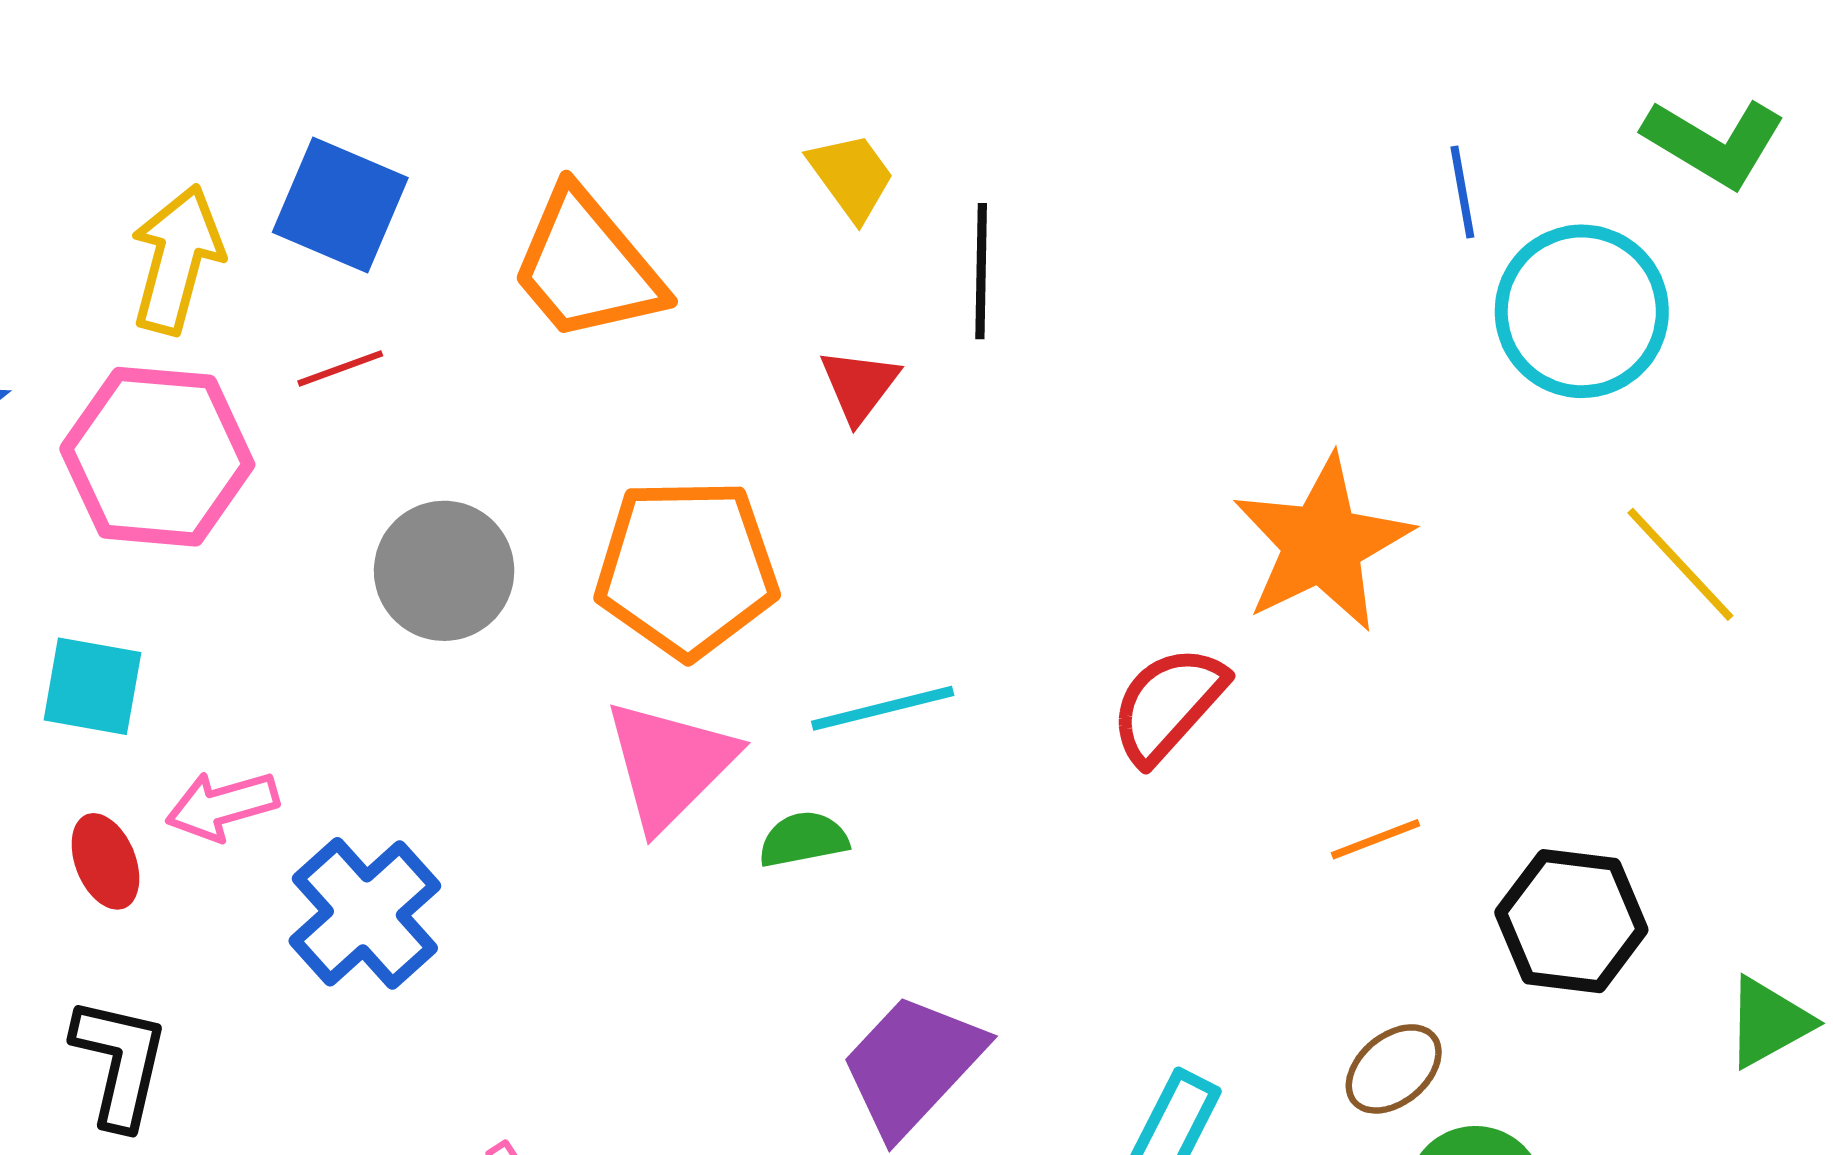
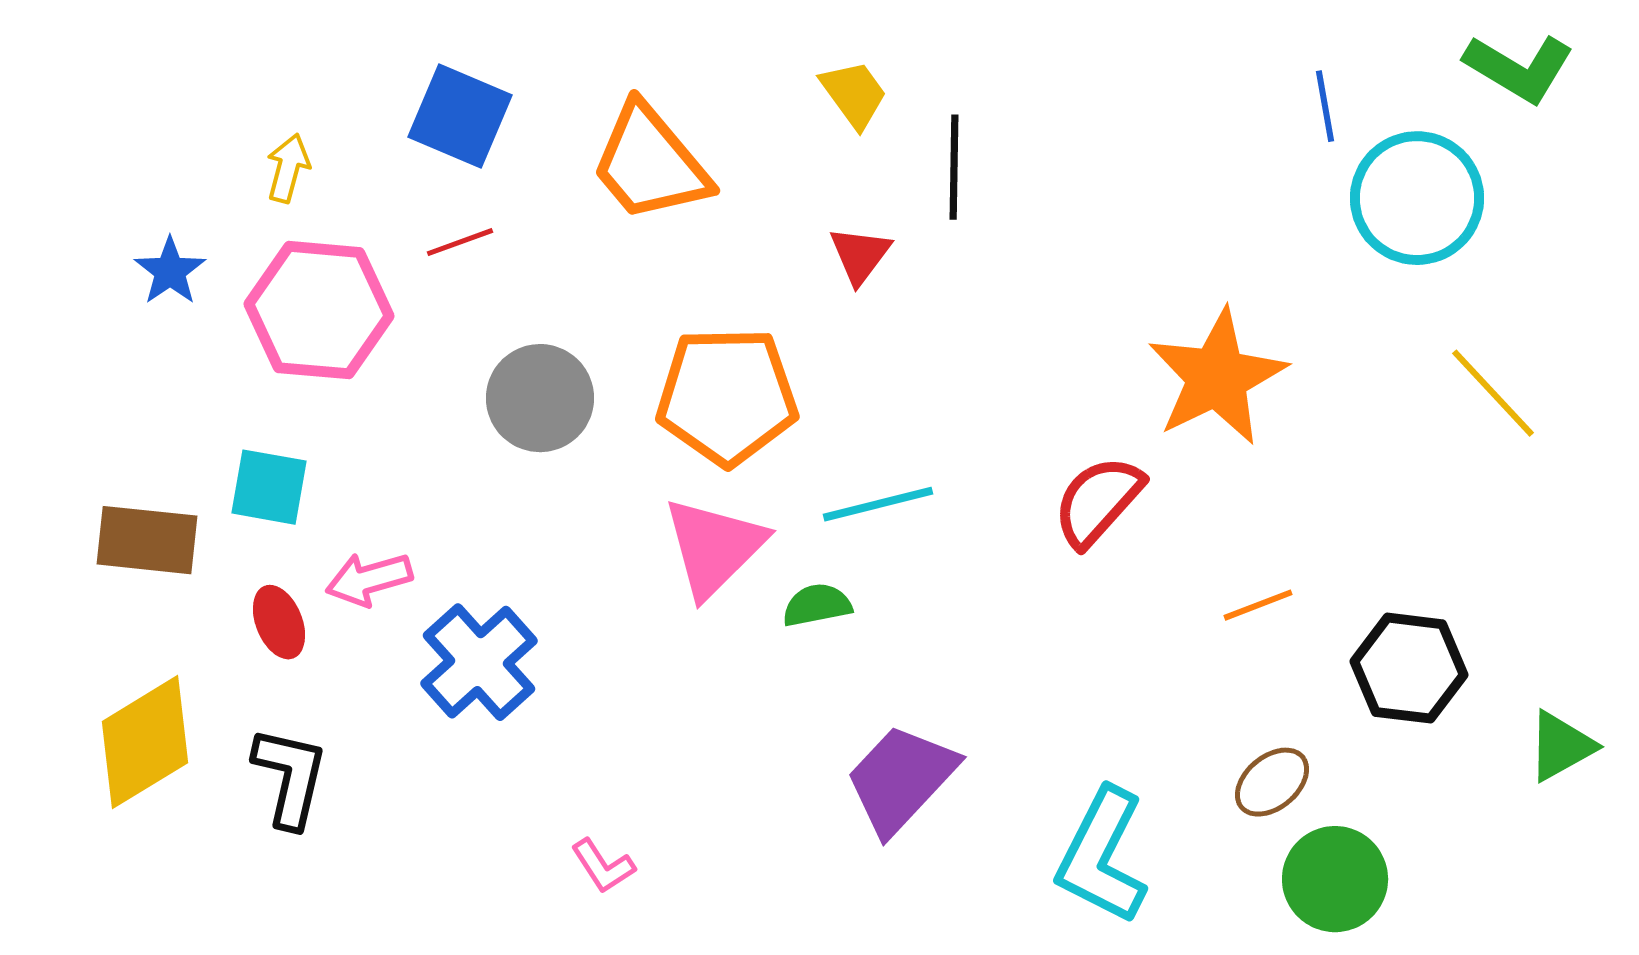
yellow arrow: (177, 259) -> (288, 168), moved, size x0.6

